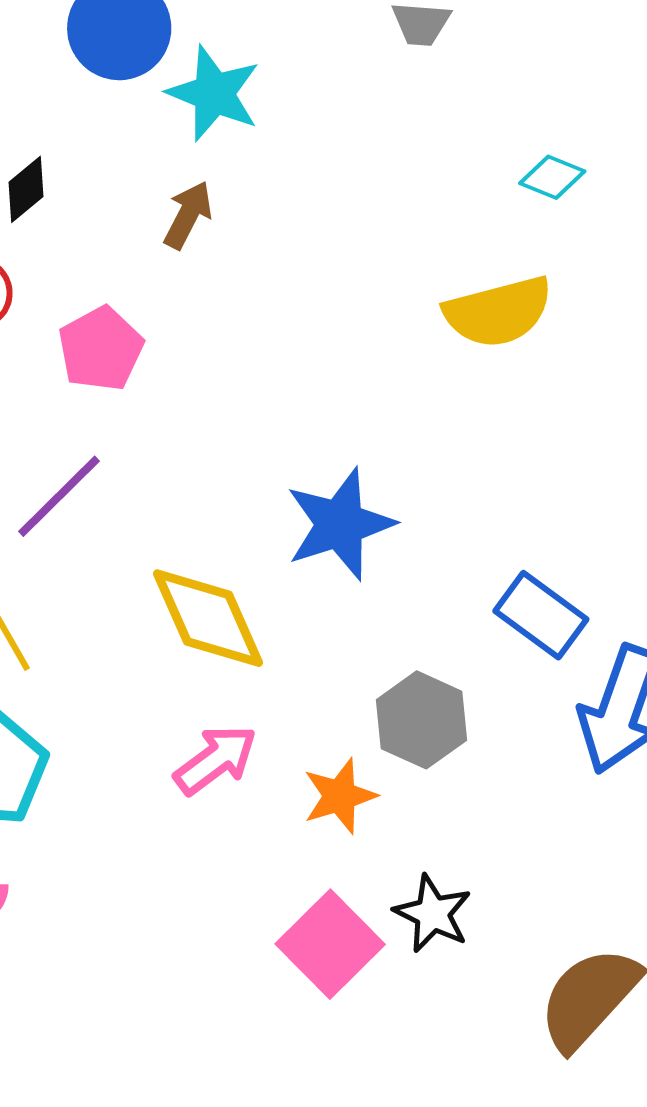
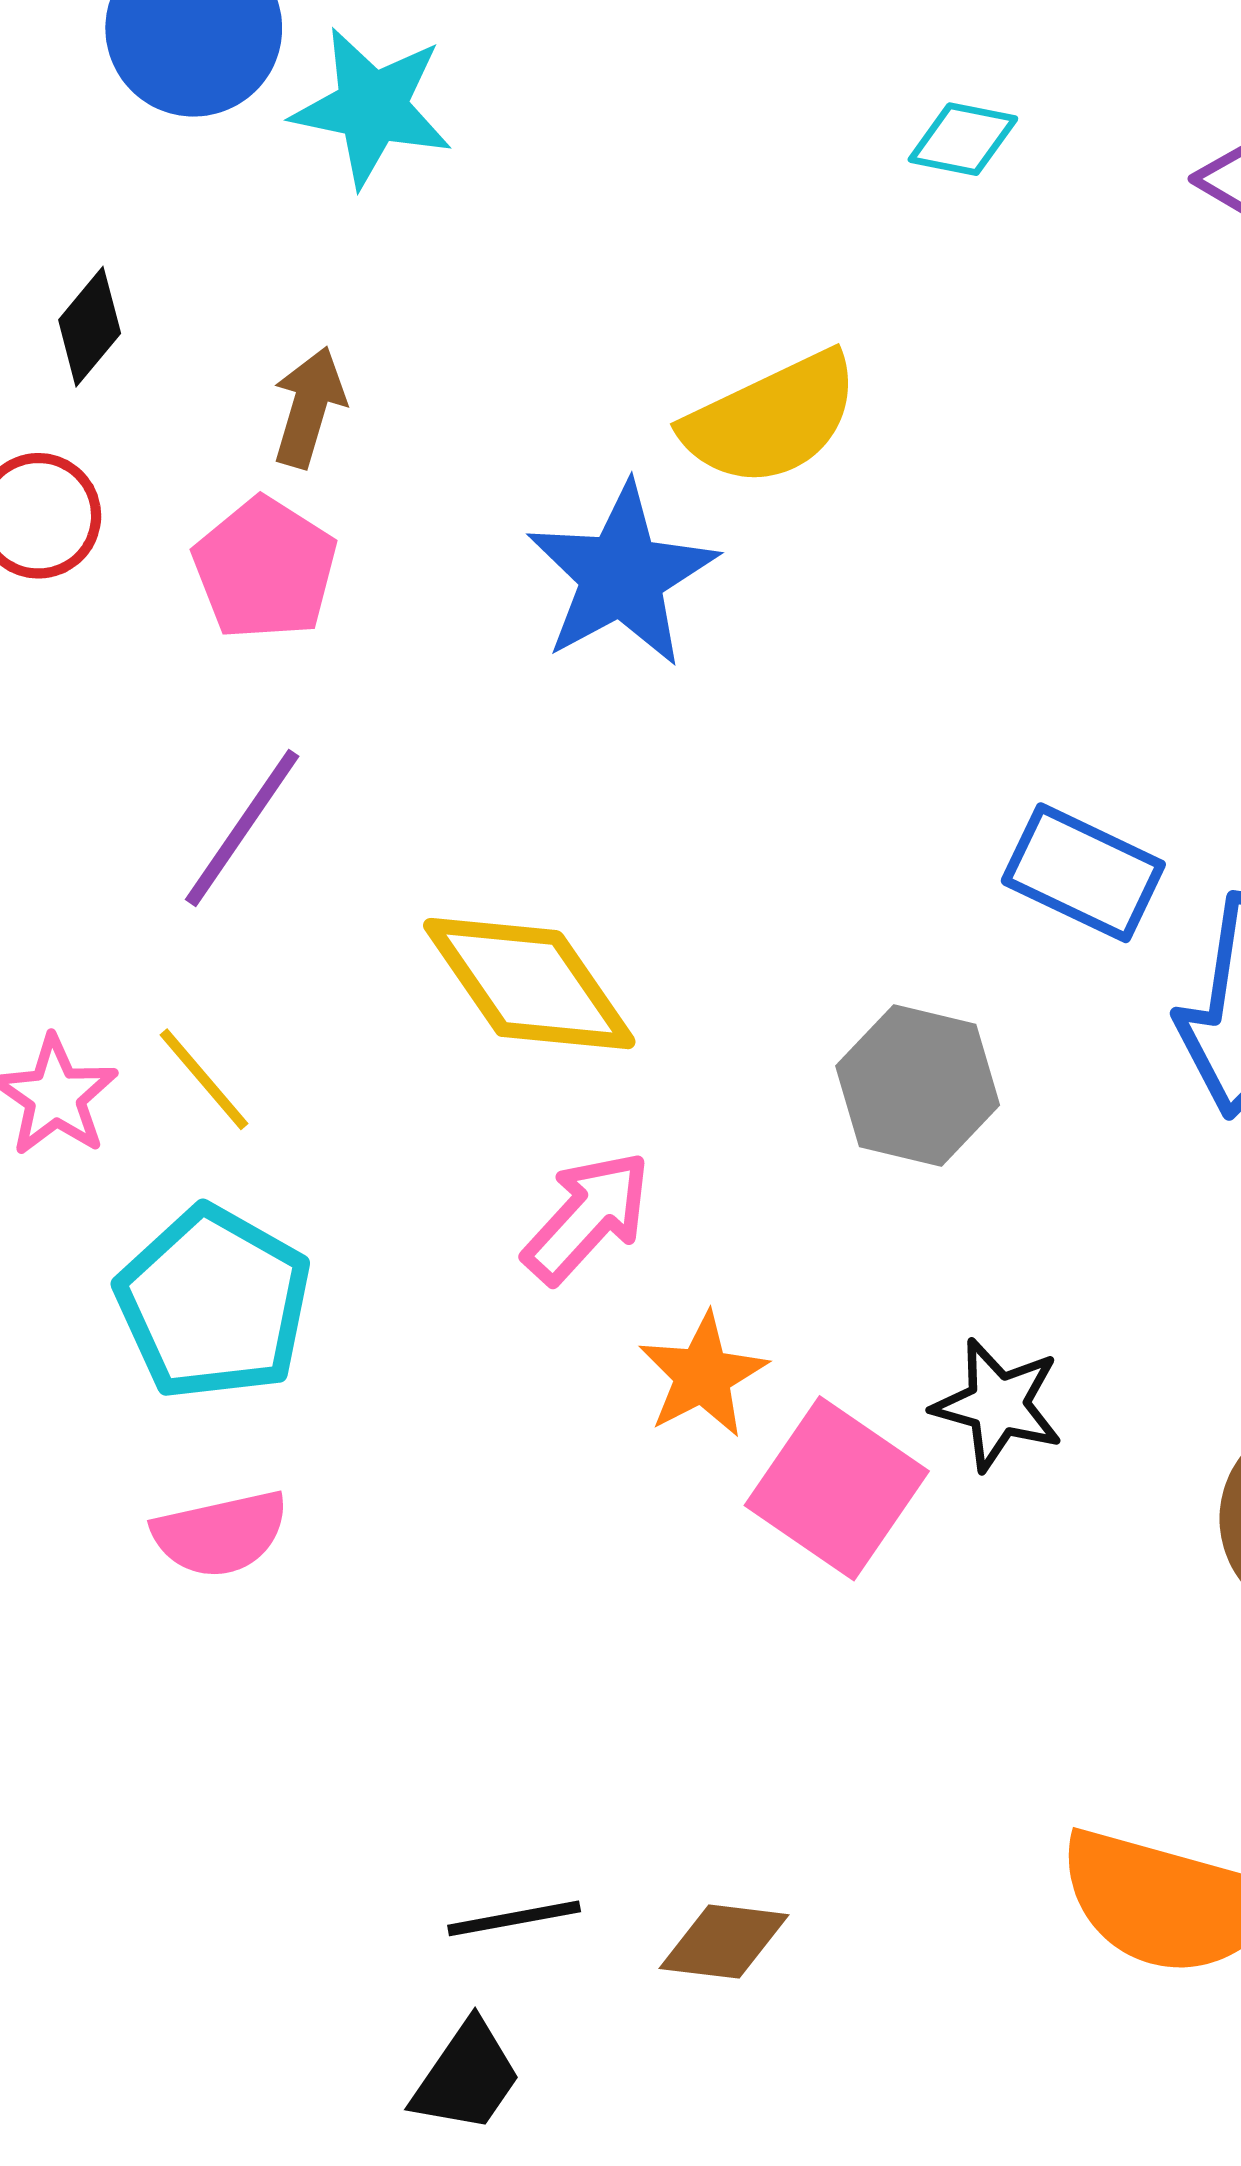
brown arrow: (188, 215) -> (309, 407), moved
yellow semicircle: (498, 312) -> (771, 419), moved
blue star: (340, 524) -> (622, 575), moved
orange star: (340, 796) -> (703, 1375), moved

